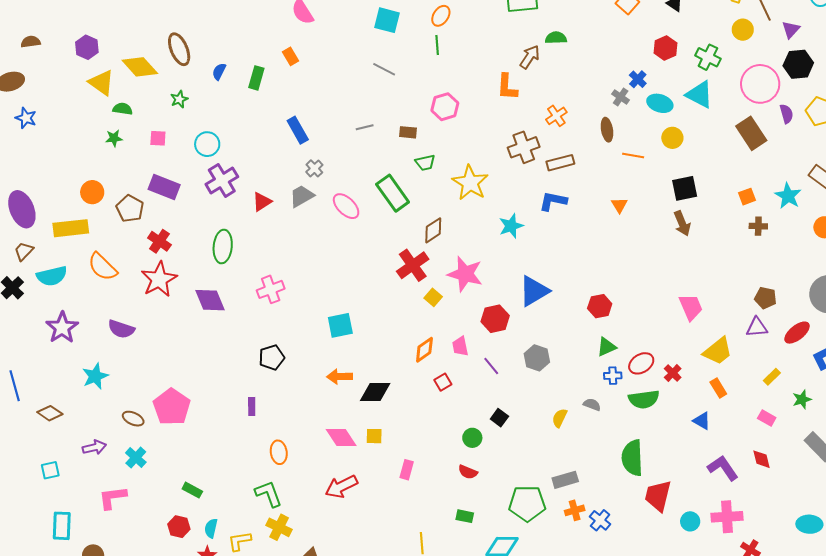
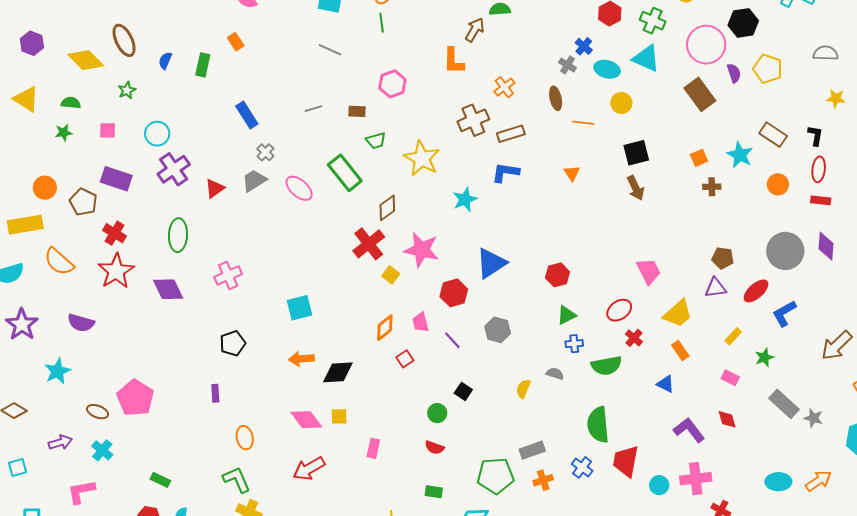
yellow triangle: (101, 83) -> (26, 99), moved
red ellipse: (641, 363) -> (619, 310), moved
blue cross: (600, 520) -> (582, 467), moved

